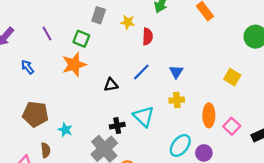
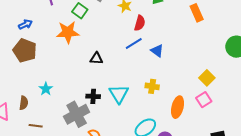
blue arrow: (27, 67) -> (25, 24), turned 88
blue line: (141, 72) -> (134, 43), moved
blue triangle: (176, 72) -> (157, 51), moved, turned -40
brown pentagon: (35, 114) -> (25, 51), moved
pink square: (232, 126) -> (204, 100), moved

